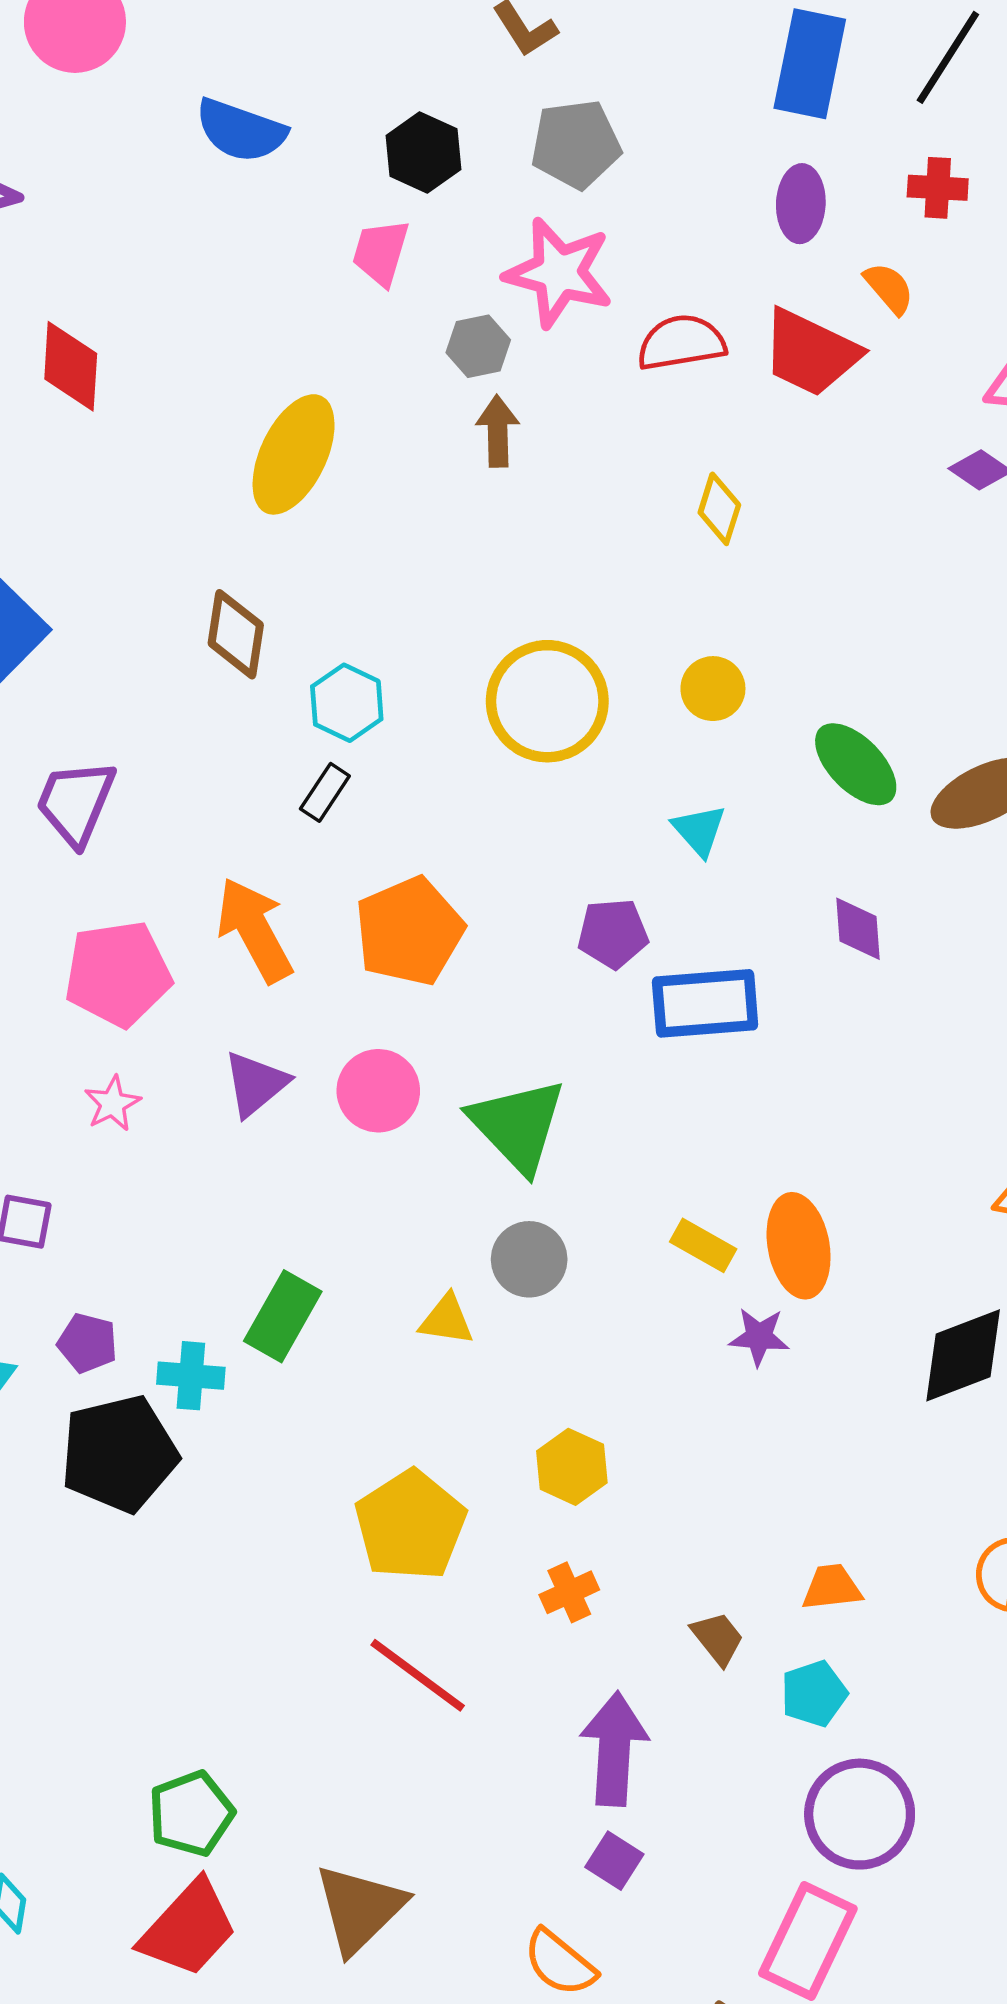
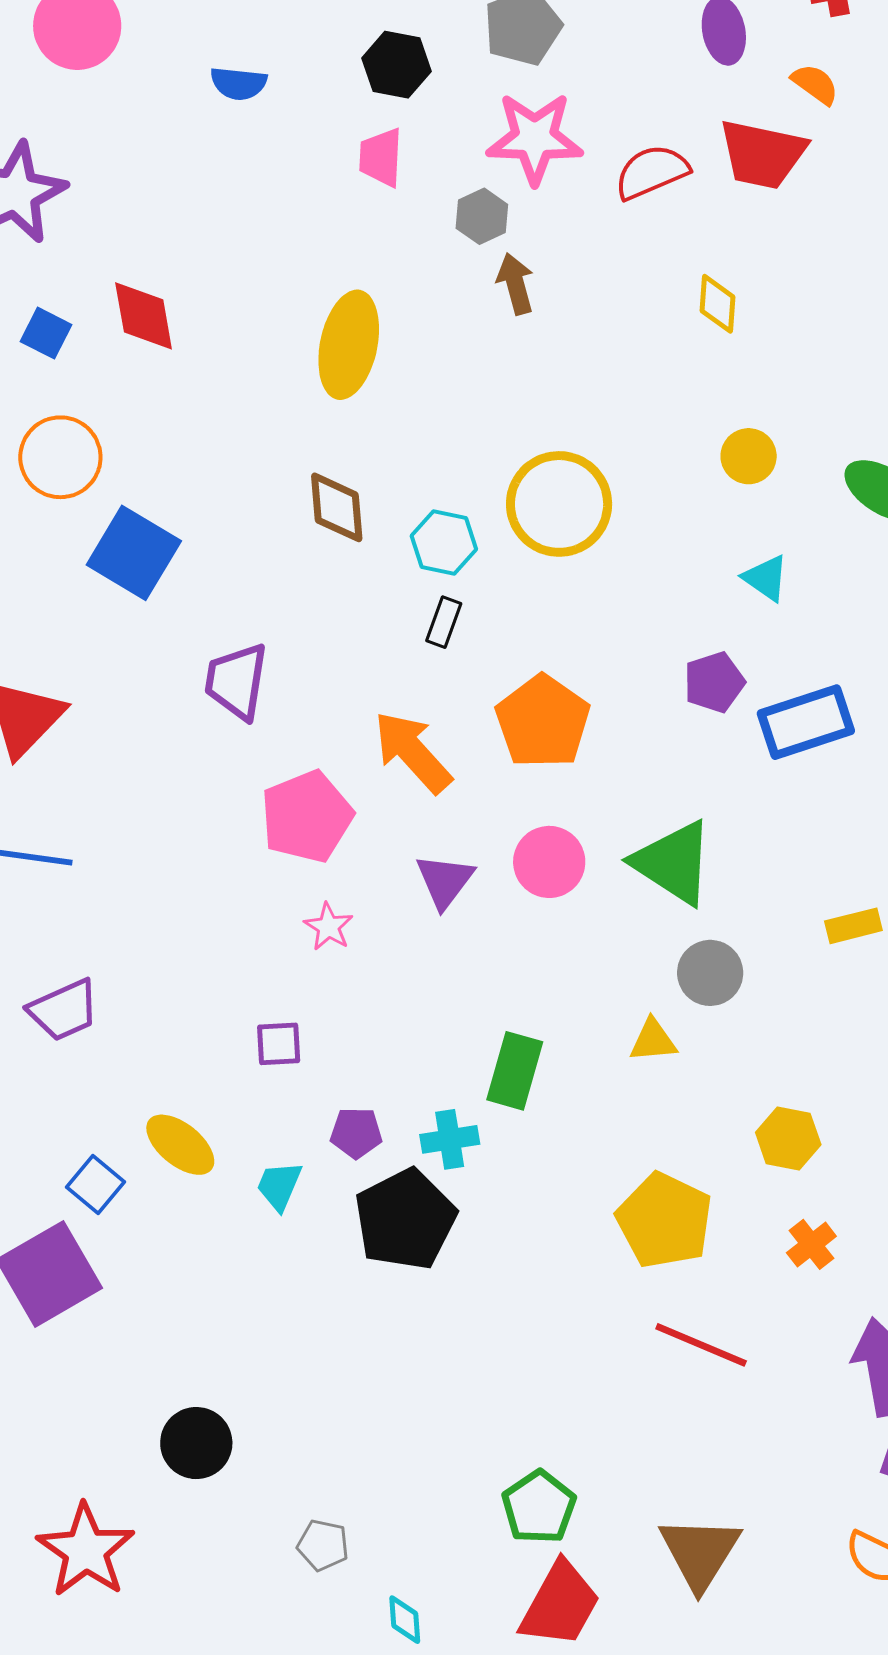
blue semicircle: (241, 130) -> (239, 83), size x0.7
yellow circle: (547, 701) -> (559, 504), moved
yellow rectangle: (703, 1245) -> (853, 926), turned -30

